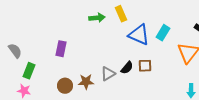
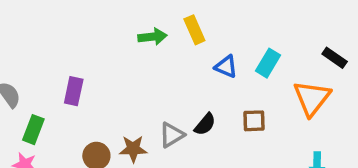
blue triangle: (139, 35) -> (226, 67), size x0.6
purple rectangle: (61, 49) -> (74, 91), moved
brown square: (145, 66) -> (254, 121), moved

